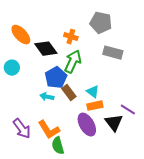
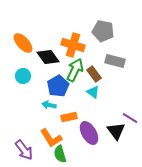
orange cross: (71, 37) -> (73, 45), size x1.6
cyan circle: (12, 68) -> (23, 76), moved
cyan triangle: (93, 92) -> (93, 92), moved
brown rectangle: (69, 93) -> (94, 74), moved
orange rectangle: (95, 106) -> (69, 117), moved
purple arrow: (22, 129) -> (24, 150), moved

